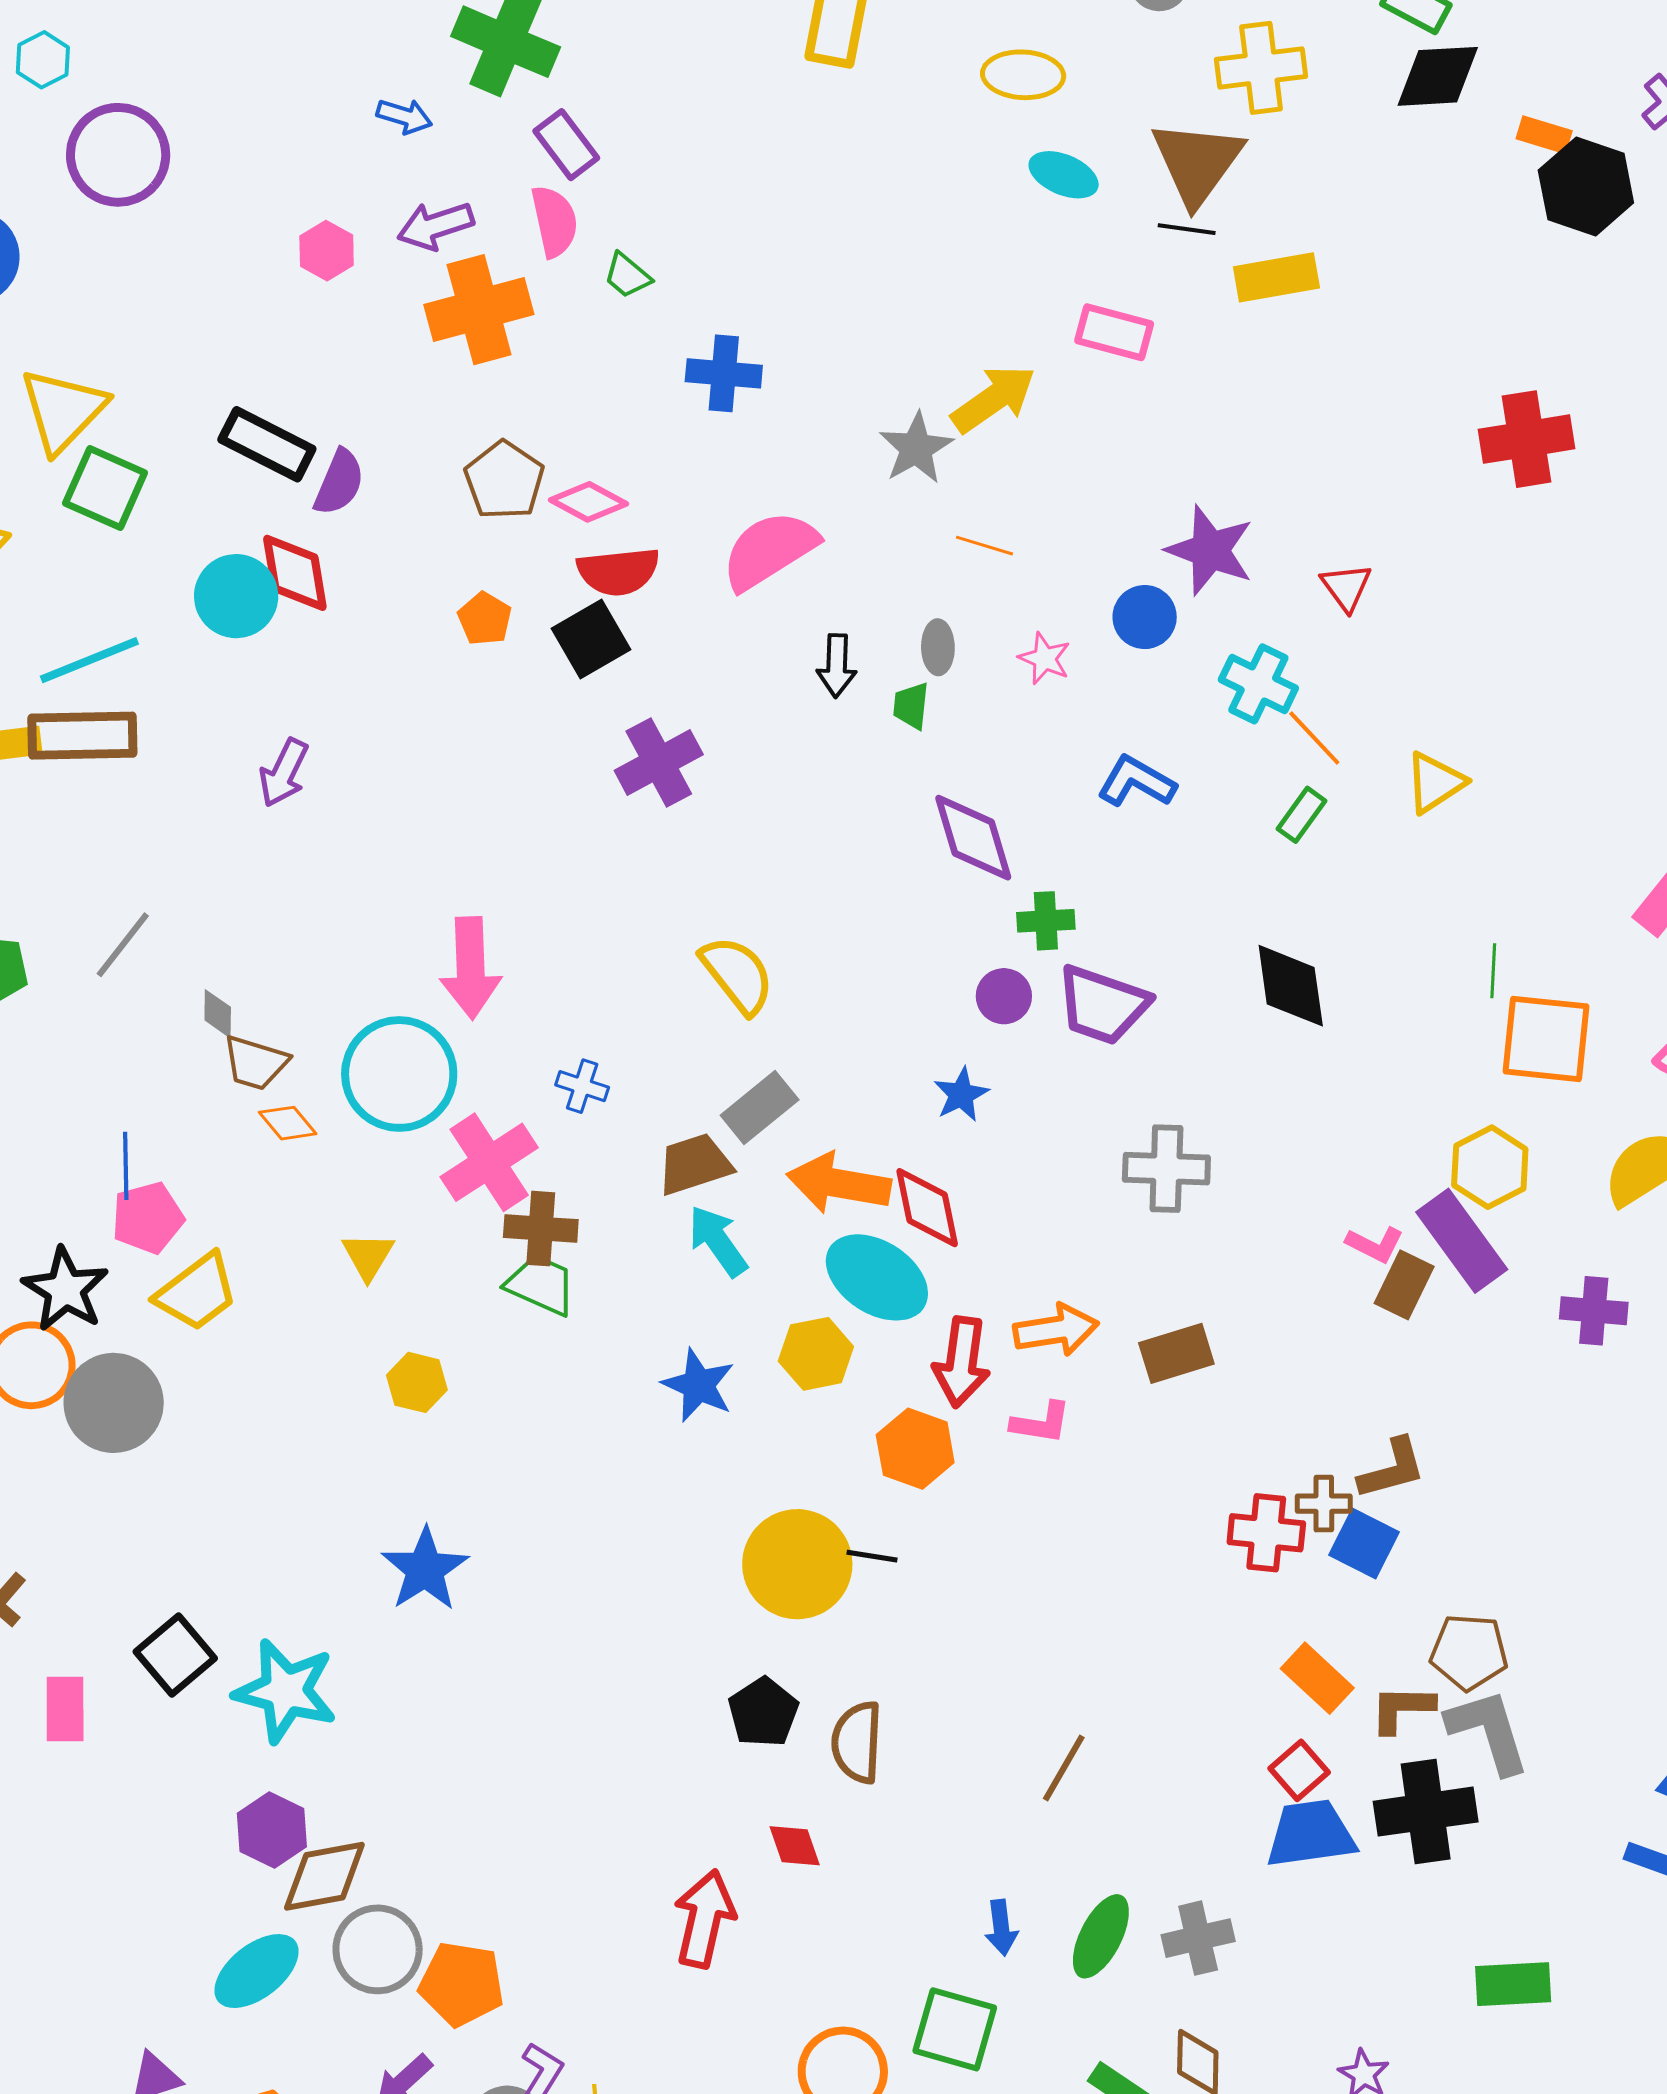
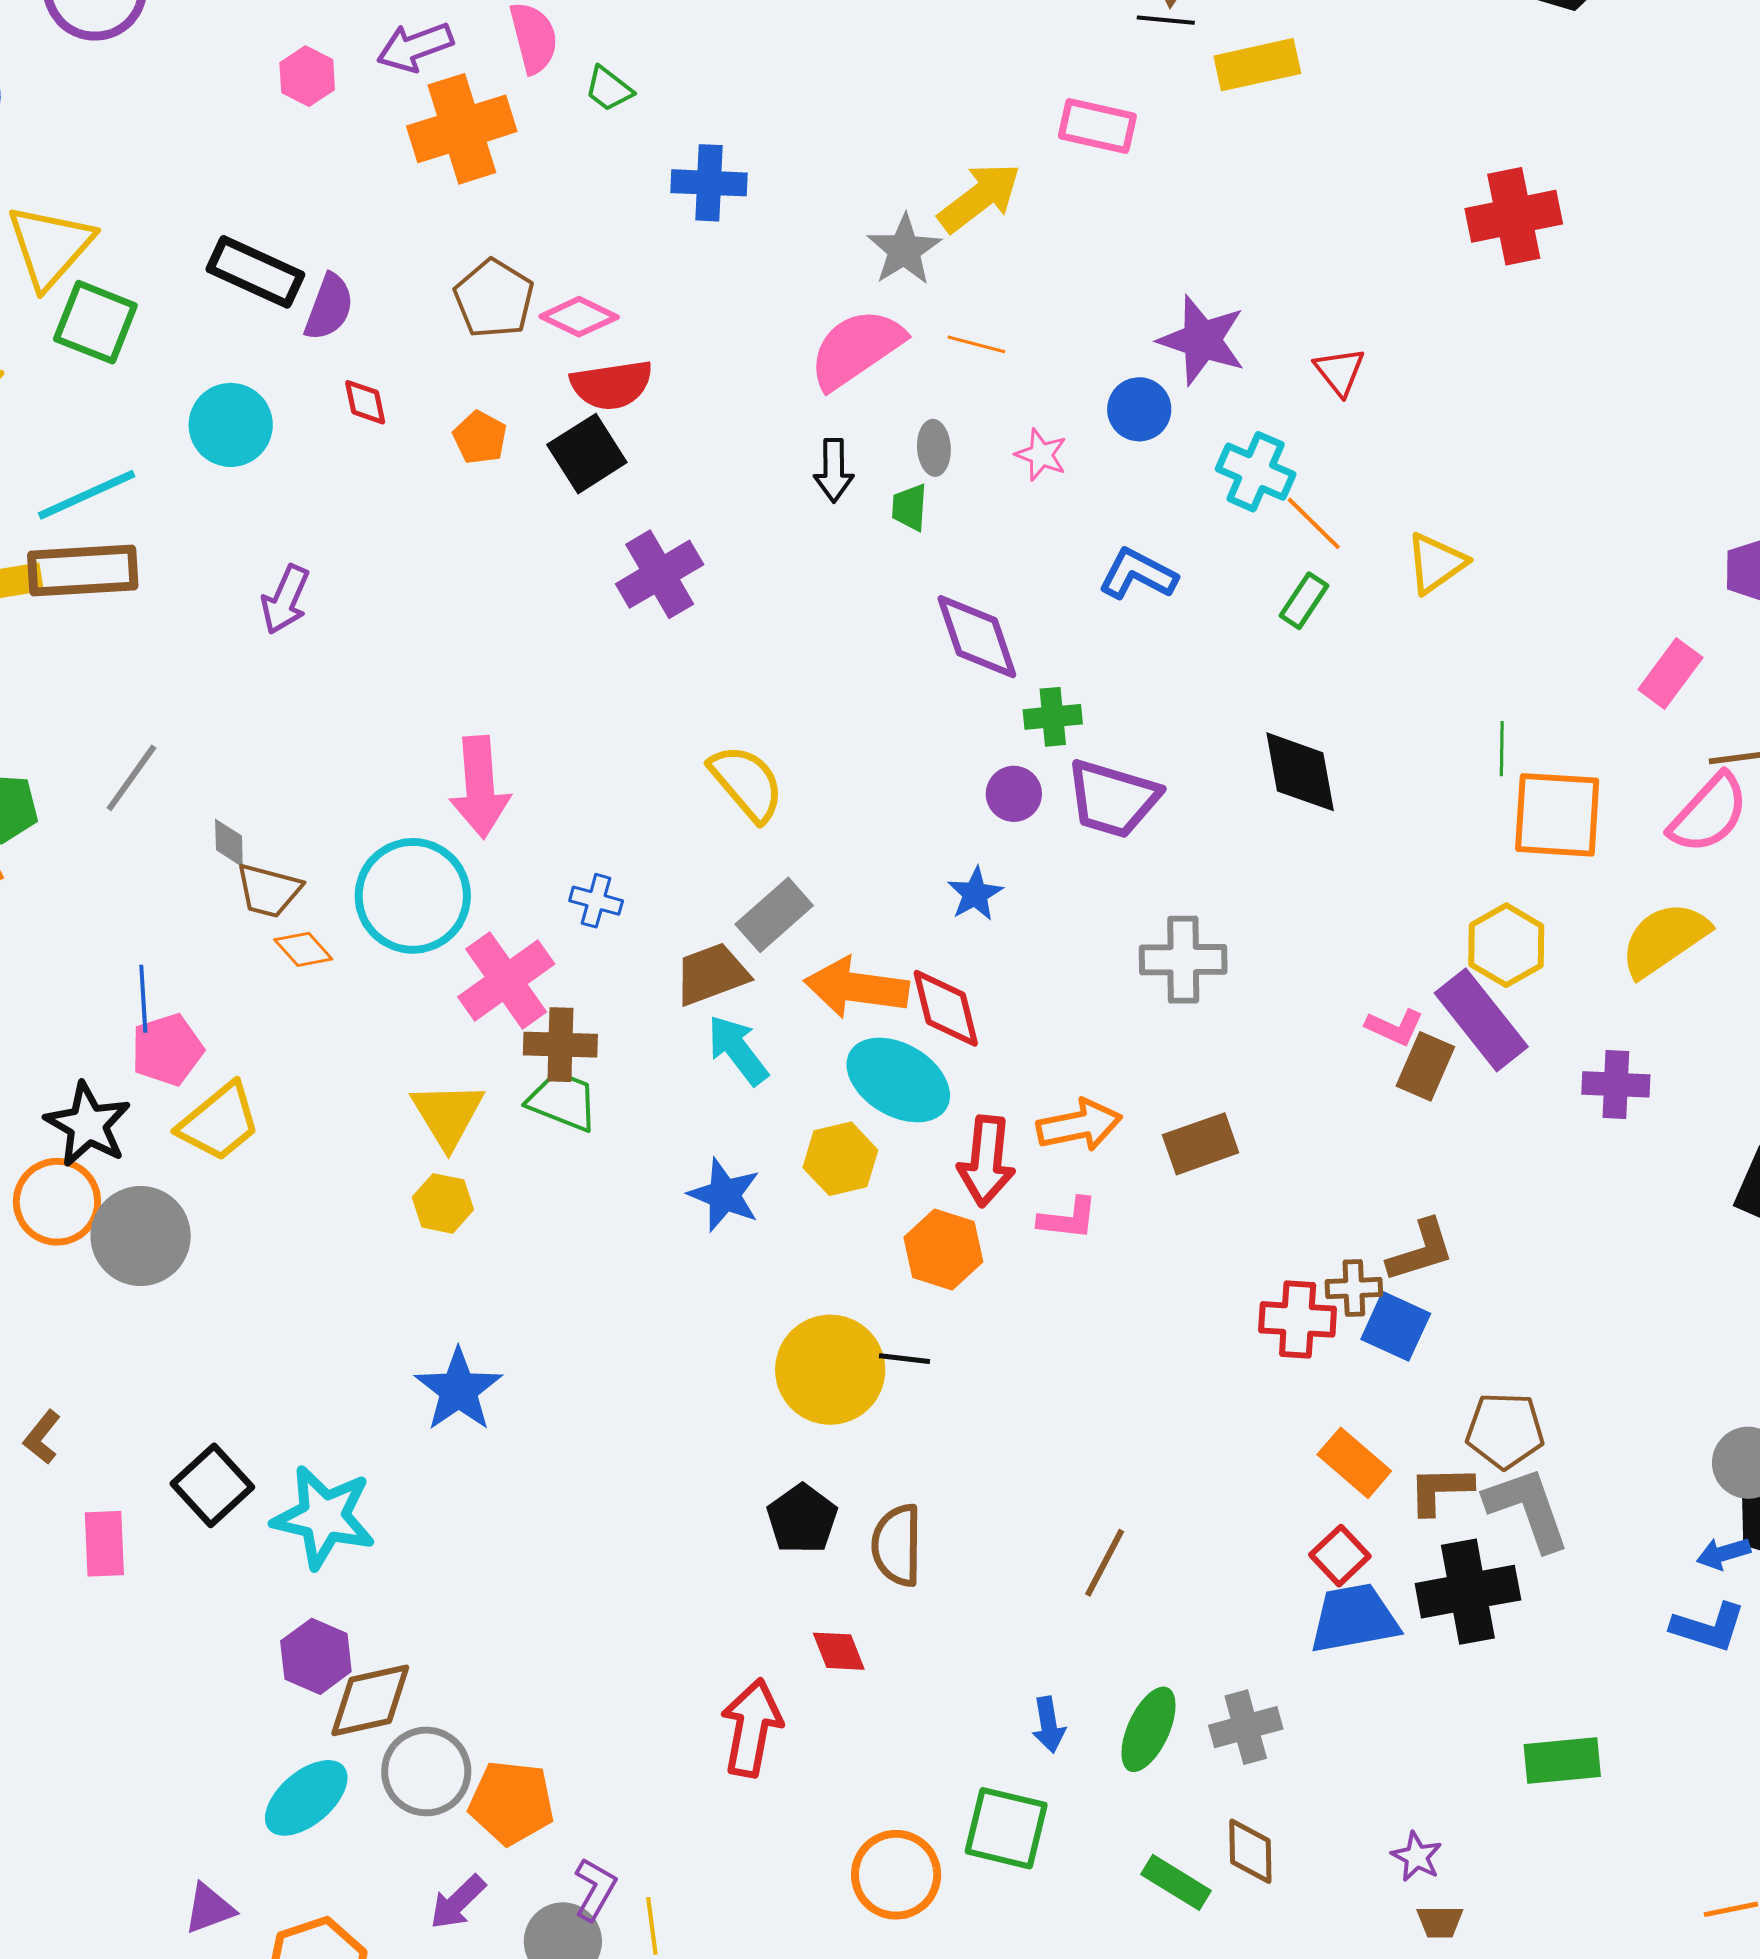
pink semicircle: (769, 550) -> (856, 349), moved
red diamond: (295, 573) -> (365, 402), moved, size x0.6
yellow triangle: (368, 1256) -> (448, 1115), moved, size x1.4

